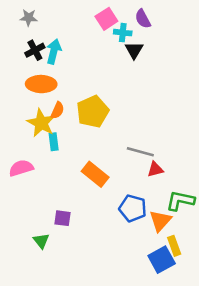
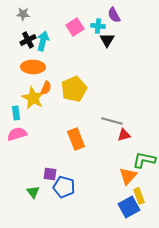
pink square: (106, 19) -> (75, 27), moved
cyan rectangle: (54, 142) -> (16, 113), moved
orange rectangle: (95, 174) -> (76, 139), turned 30
blue pentagon: (133, 208) -> (64, 187), moved

